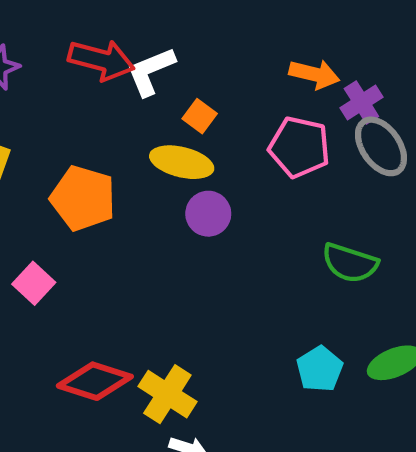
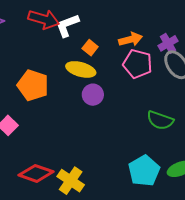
orange arrow: (314, 74) -> (131, 39), moved, turned -30
cyan pentagon: (320, 369) -> (144, 171), size x1.4

